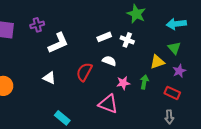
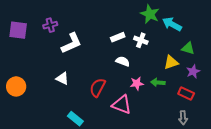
cyan arrow: (176, 24) -> (172, 24), moved, turned 36
green triangle: (174, 48) -> (188, 48), turned -32
red semicircle: (84, 72) -> (98, 88), moved
green arrow: (144, 82) -> (158, 82), turned -96

